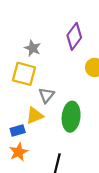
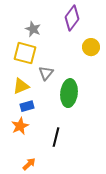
yellow triangle: (35, 116) -> (21, 86), moved
blue rectangle: (18, 131) -> (27, 106), moved

